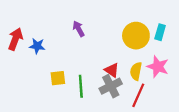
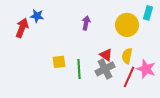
purple arrow: (79, 29) -> (86, 23), moved, turned 40
cyan rectangle: (160, 32) -> (148, 13), moved
blue star: (37, 46) -> (37, 16), moved
pink star: (158, 67) -> (146, 69), moved

